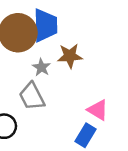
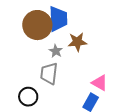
gray trapezoid: (32, 96) -> (49, 73), turned 35

